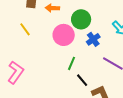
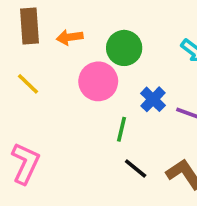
blue cross: (93, 39) -> (153, 99), moved
black line: (82, 80) -> (136, 168), moved

